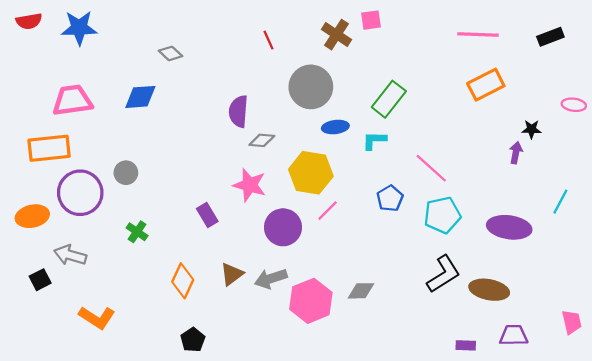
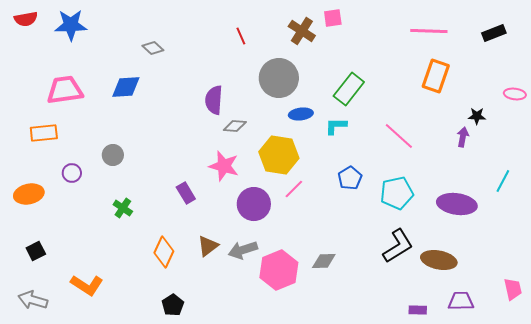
orange rectangle: (486, 85) -> (436, 76), turned -44
orange rectangle: (49, 148) -> (44, 133), size x0.7
pink line: (431, 168) -> (399, 136), moved
purple circle: (80, 193) -> (72, 173), size x0.5
gray arrow: (70, 255) -> (33, 300), moved

